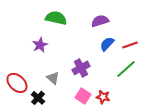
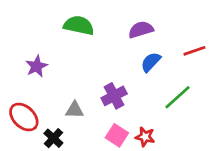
purple star: (40, 45) -> (37, 66), moved
red line: (130, 45) -> (194, 51), moved
gray triangle: (53, 78) -> (75, 110), turned -40

